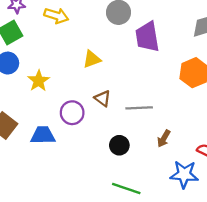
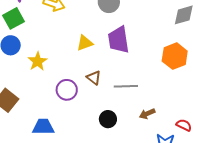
purple trapezoid: (147, 37) -> (119, 40), moved
blue trapezoid: (43, 135) -> (43, 127), moved
brown arrow: (164, 138) -> (147, 114), turned 35

